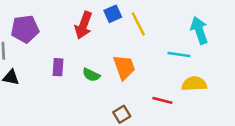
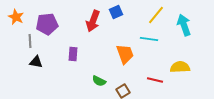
yellow line: (138, 24) -> (156, 15), moved, turned 66
cyan line: (179, 54) -> (149, 39), moved
green semicircle: (91, 75) -> (99, 81), moved

